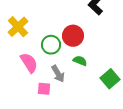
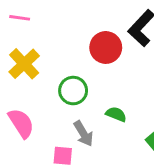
red circle: (73, 36) -> (106, 47), moved
pink semicircle: (29, 63) -> (21, 123), moved

